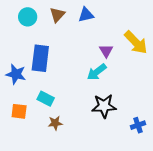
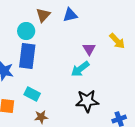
cyan circle: (28, 17) -> (26, 31), moved
yellow arrow: (136, 42) -> (117, 41), size x0.7

